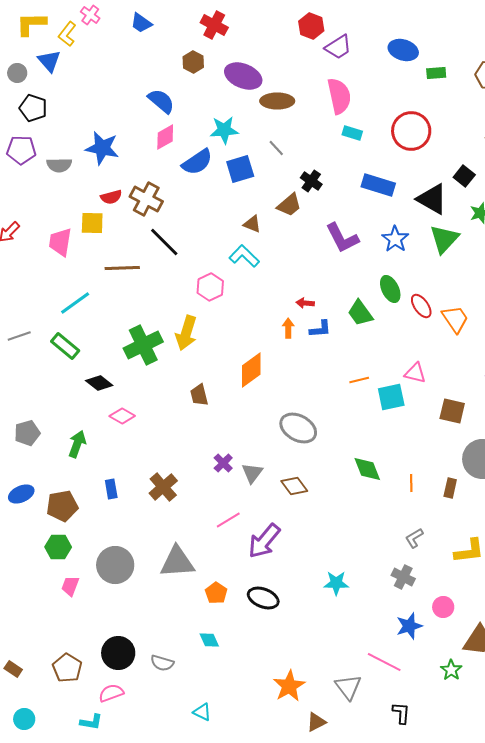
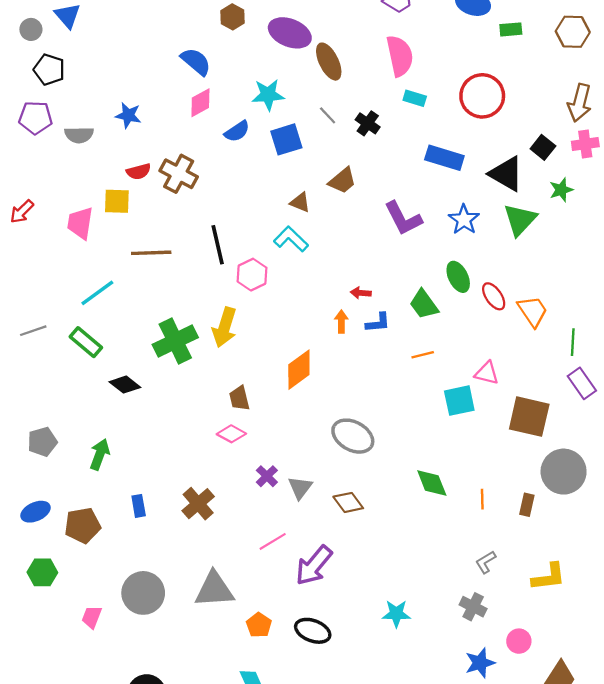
brown ellipse: (277, 101) -> (329, 62), turned 64
blue star: (102, 148) -> (128, 115), size x0.7
blue semicircle: (197, 162) -> (237, 131), size x0.7
black cross: (311, 181) -> (368, 123), moved
black line: (164, 242) -> (218, 245), moved, turned 32
orange line: (359, 380) -> (423, 355), moved
brown square: (452, 411) -> (529, 417), size x1.4
pink diamond: (122, 416) -> (231, 434), moved
green hexagon: (58, 547) -> (42, 572), moved

